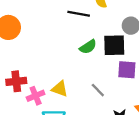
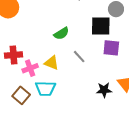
green semicircle: (88, 47) -> (61, 33), moved
gray line: (98, 90) -> (79, 57), moved

